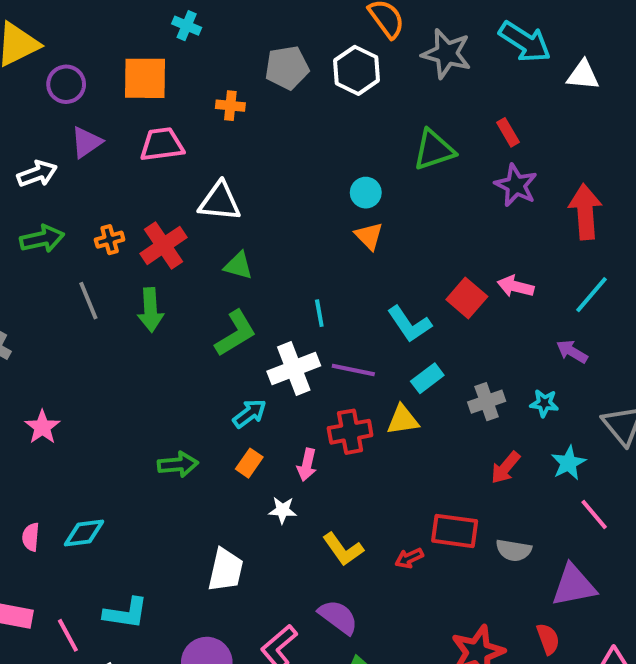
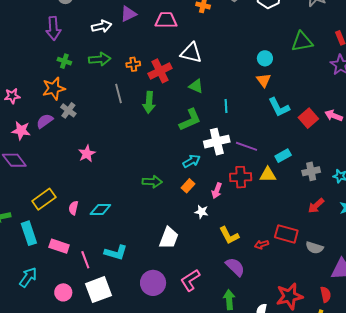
cyan line: (319, 313) -> (226, 106), moved
cyan L-shape: (409, 324) -> (279, 107), moved
purple semicircle: (338, 617) -> (235, 267), moved

